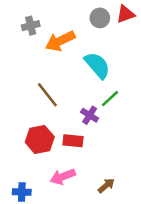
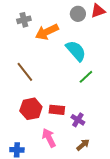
brown line: (47, 95) -> (25, 72), moved
purple cross: (90, 115) -> (78, 120), moved
pink arrow: (63, 177) -> (49, 138), turned 84

